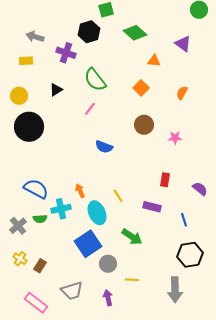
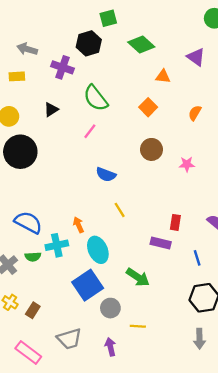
red rectangle: (165, 180) -> (175, 222), moved
yellow line: (118, 196) -> (120, 210), moved
gray arrow: (175, 290) -> (199, 339), moved, size x0.7

